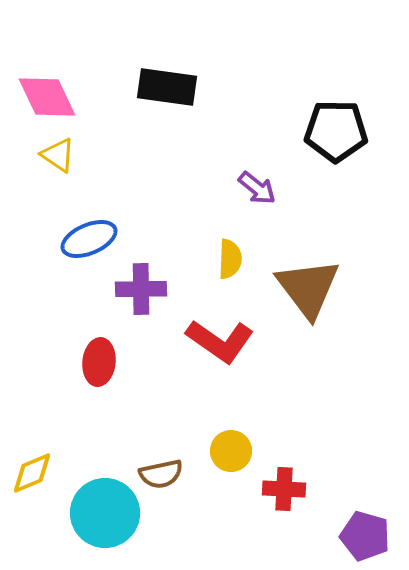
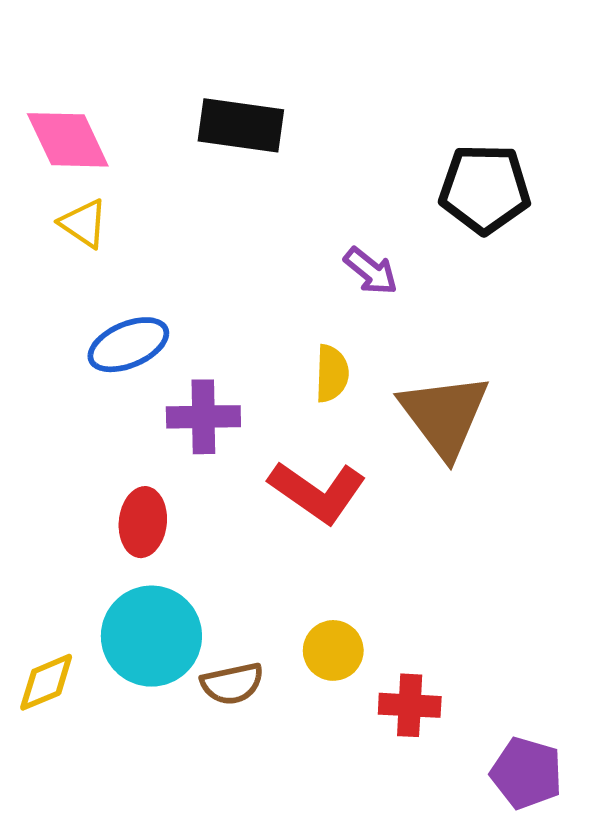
cyan circle: (105, 513) -> (151, 636), moved

